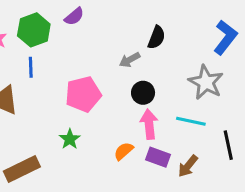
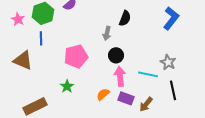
gray arrow: (130, 60) -> (107, 33), turned -48
gray star: (206, 82) -> (168, 62), moved, size x0.7

